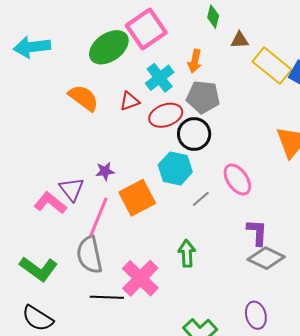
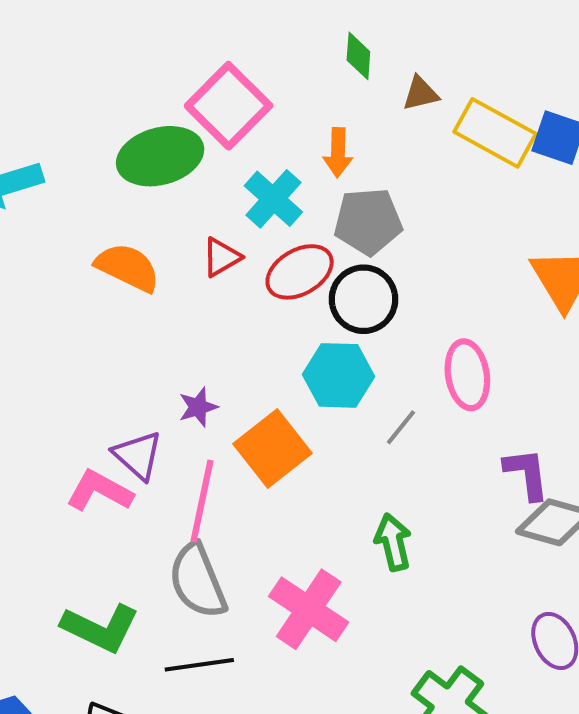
green ellipse: (109, 47) -> (160, 156), turned 30
pink ellipse: (237, 180) -> (467, 375), turned 36
black line: (107, 297) -> (199, 665), moved

